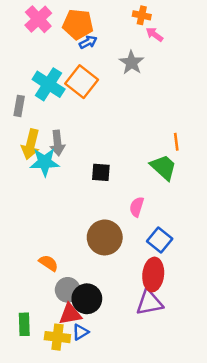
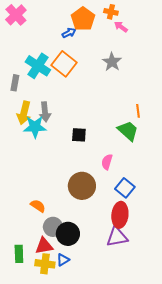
pink cross: (38, 19) -> (16, 15), moved
orange pentagon: (78, 24) -> (83, 19), moved, turned 30
gray star: (132, 63) -> (112, 62), moved
red triangle: (70, 314) -> (44, 246), moved

